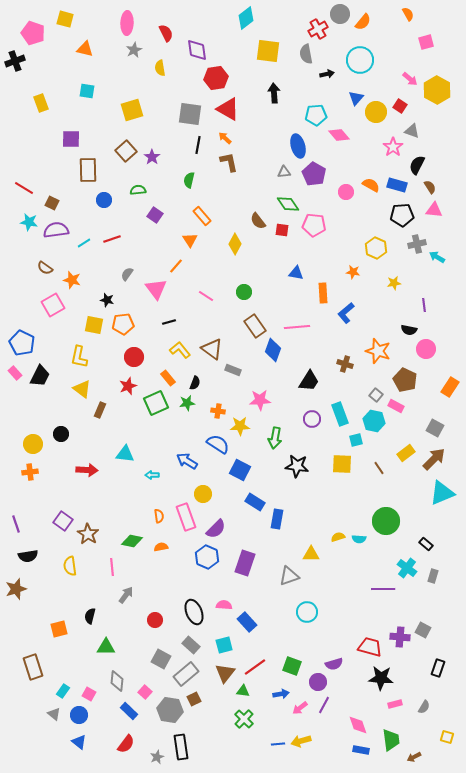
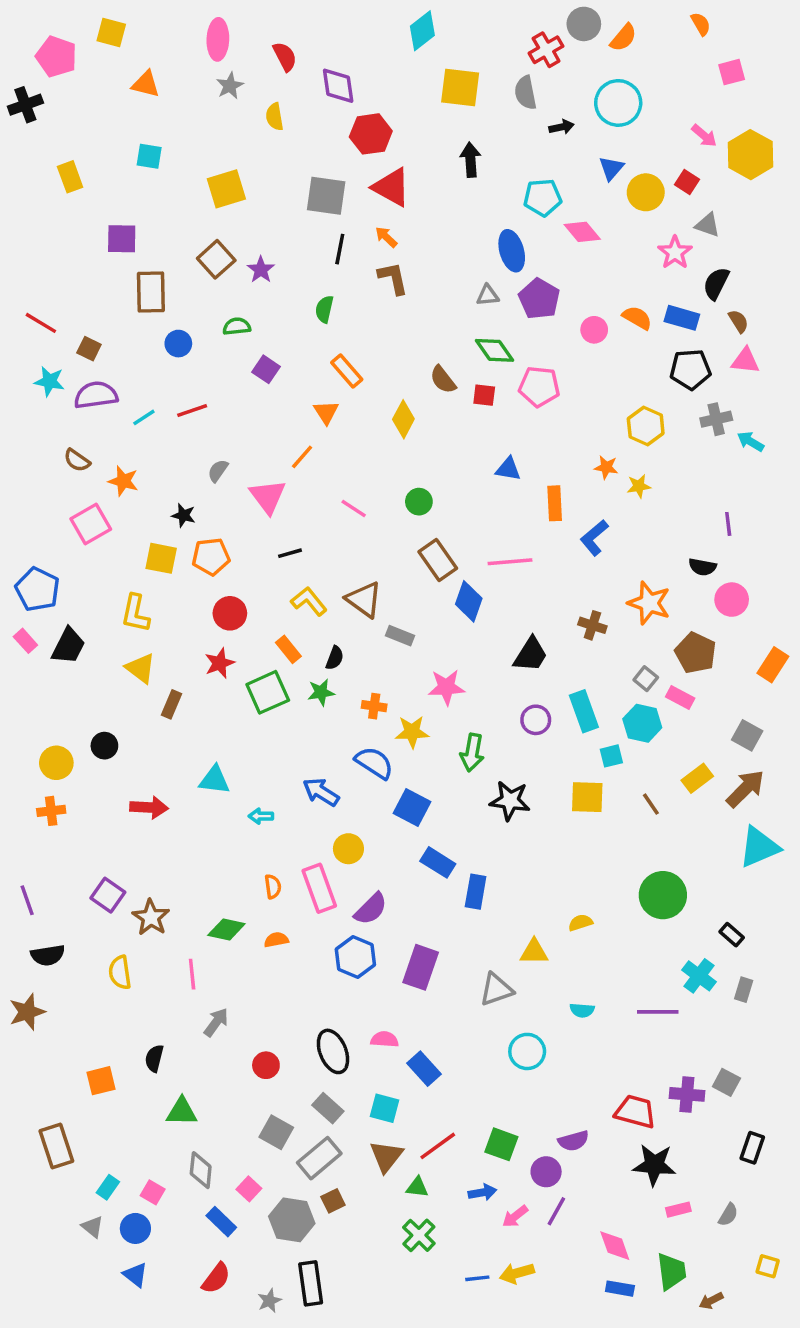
yellow star: (394, 283) -> (639, 486), moved
cyan semicircle: (359, 539) -> (582, 1010), moved
cyan square: (224, 645) -> (385, 1108), turned 30

